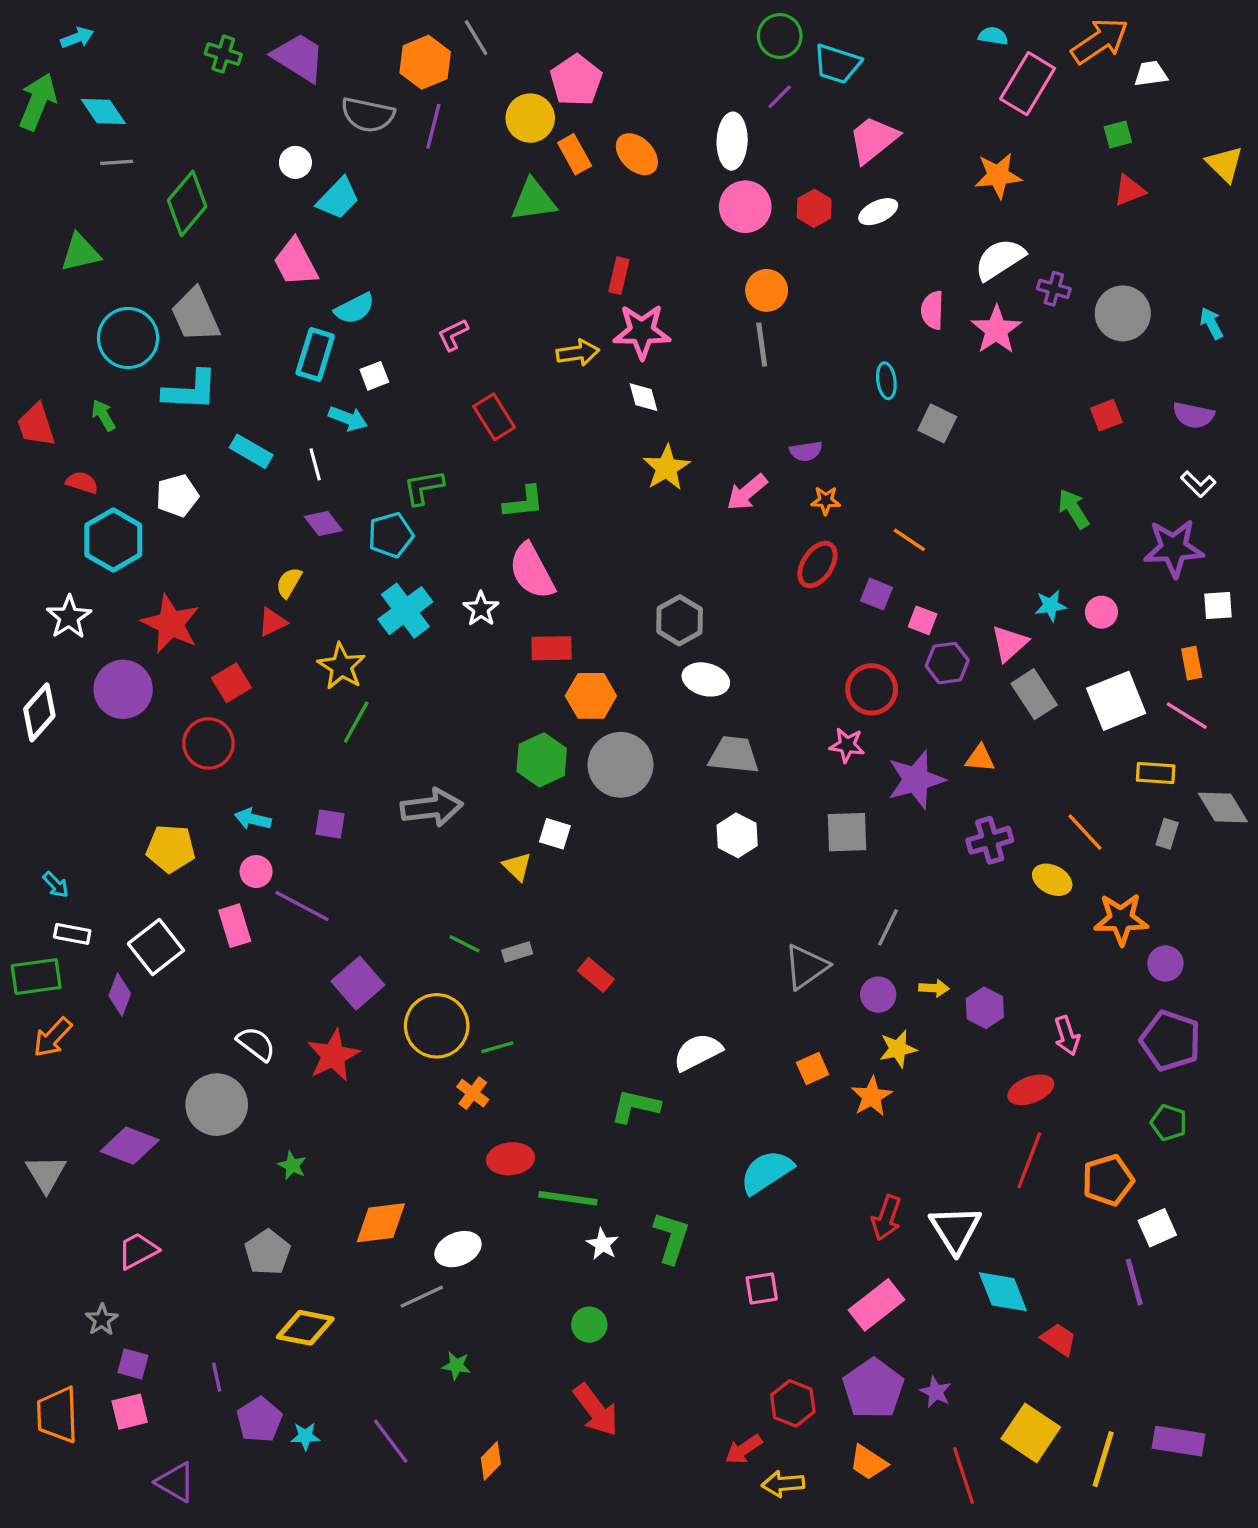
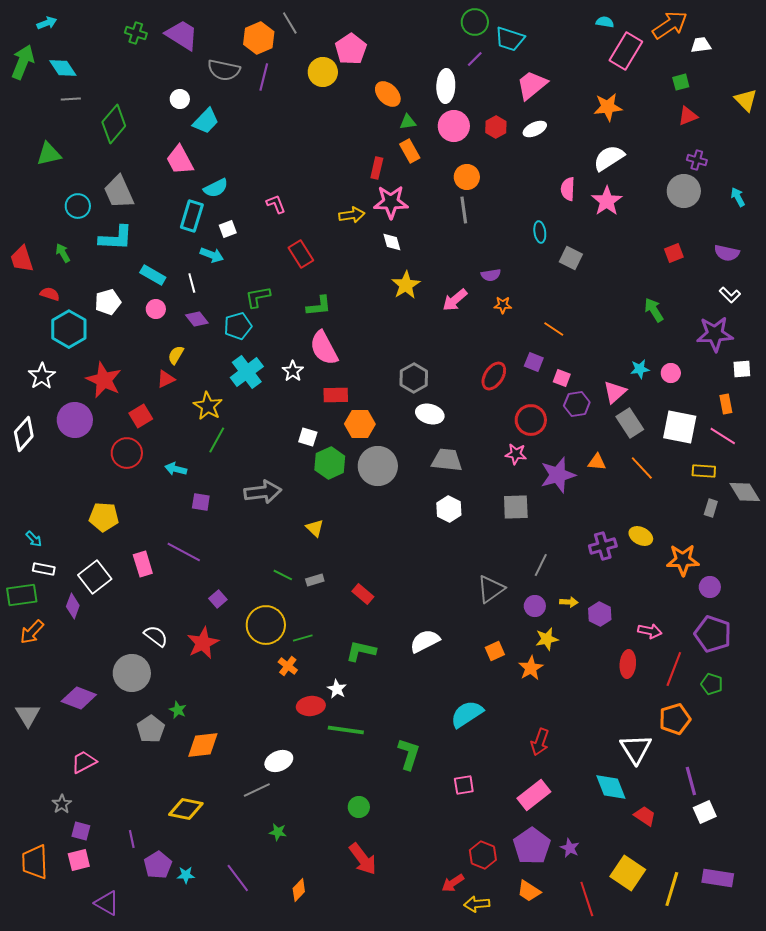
orange rectangle: (575, 154) -> (410, 151), moved
green triangle: (533, 200) -> (408, 122), moved, size x0.6
purple cross: (1054, 289) -> (697, 160), moved
pink L-shape: (453, 335) -> (276, 204), turned 95
cyan circle: (128, 338) -> (78, 206), size x0.7
red ellipse: (817, 565) -> (494, 376), moved
white square: (1116, 701) -> (680, 427), turned 33
cyan arrow: (253, 819) -> (176, 469), moved
orange line: (1085, 832) -> (642, 468), moved
white square: (555, 834) -> (308, 437), moved
purple cross: (990, 840) -> (603, 546), moved
pink circle: (256, 872) -> (156, 309), moved
purple square: (358, 983) -> (218, 599), size x0.6
pink arrow: (1067, 1036) -> (650, 631), turned -60
red ellipse: (1031, 1090) -> (628, 664), turned -64
green L-shape: (635, 1106) -> (361, 651), moved
red line: (1029, 1160) -> (674, 669), moved
orange diamond: (381, 1223) -> (203, 745), moved
white square: (1157, 1228) -> (705, 812), moved
white triangle: (955, 1229) -> (636, 749), moved
white star: (602, 1244) -> (337, 689), moved
gray pentagon: (268, 1252) -> (151, 729), moved

